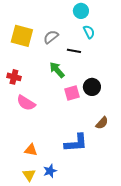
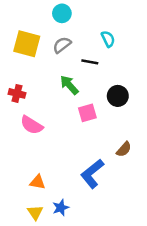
cyan circle: (81, 11) -> (62, 13), moved
black circle: (92, 87) -> (118, 96), moved
blue L-shape: (76, 143) -> (92, 174), turned 145

